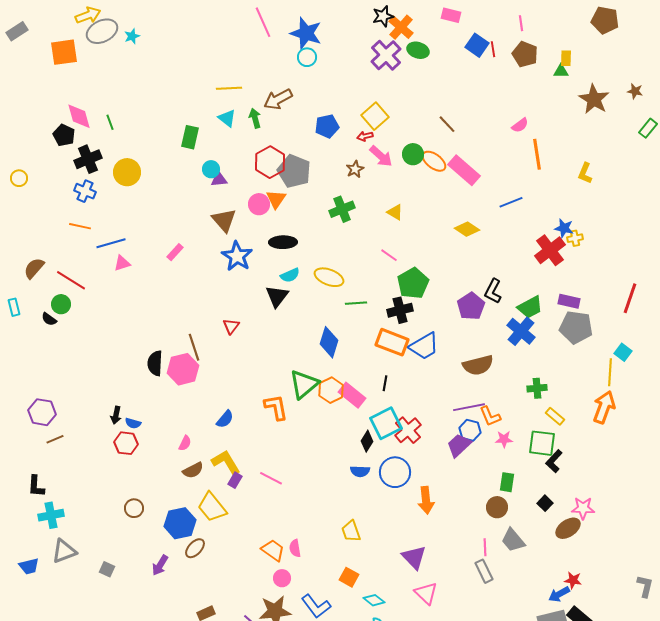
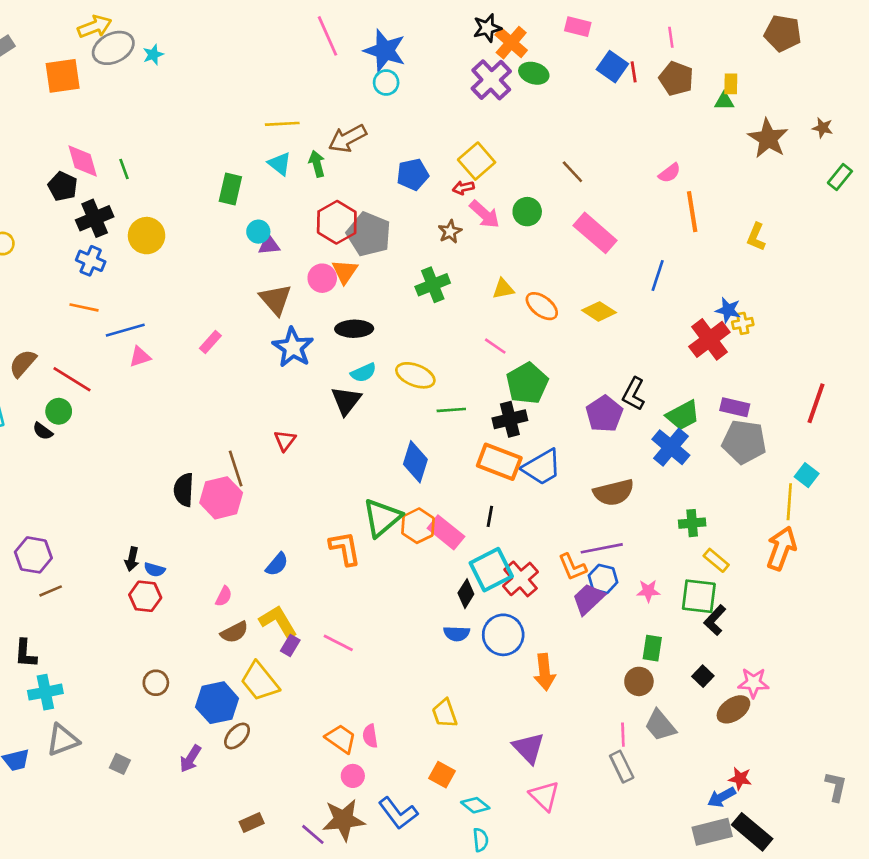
orange ellipse: (434, 161) -> (542, 306), moved
blue line: (511, 202) -> (658, 276), turned -50
yellow triangle: (395, 212) -> (503, 289), turned -42
orange L-shape: (490, 416) -> (572, 567), moved

